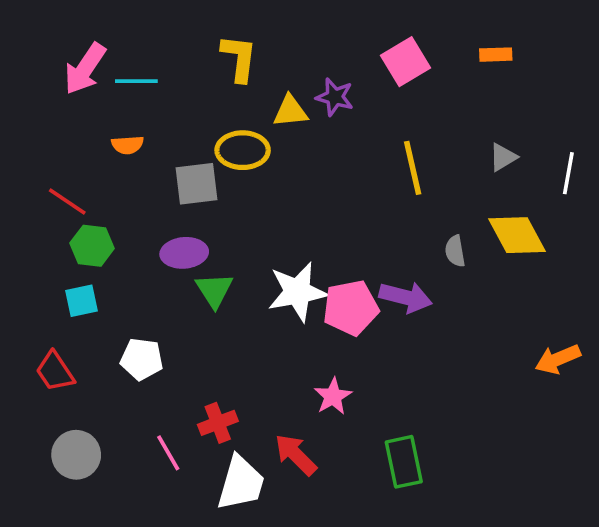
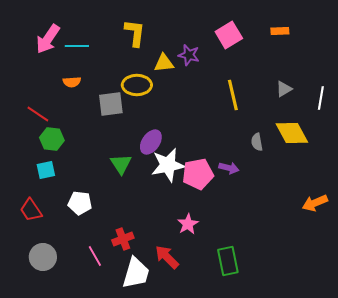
purple ellipse: (184, 253) -> (151, 142), moved, turned -50
purple arrow: (406, 297) -> (229, 168), size x0.7

